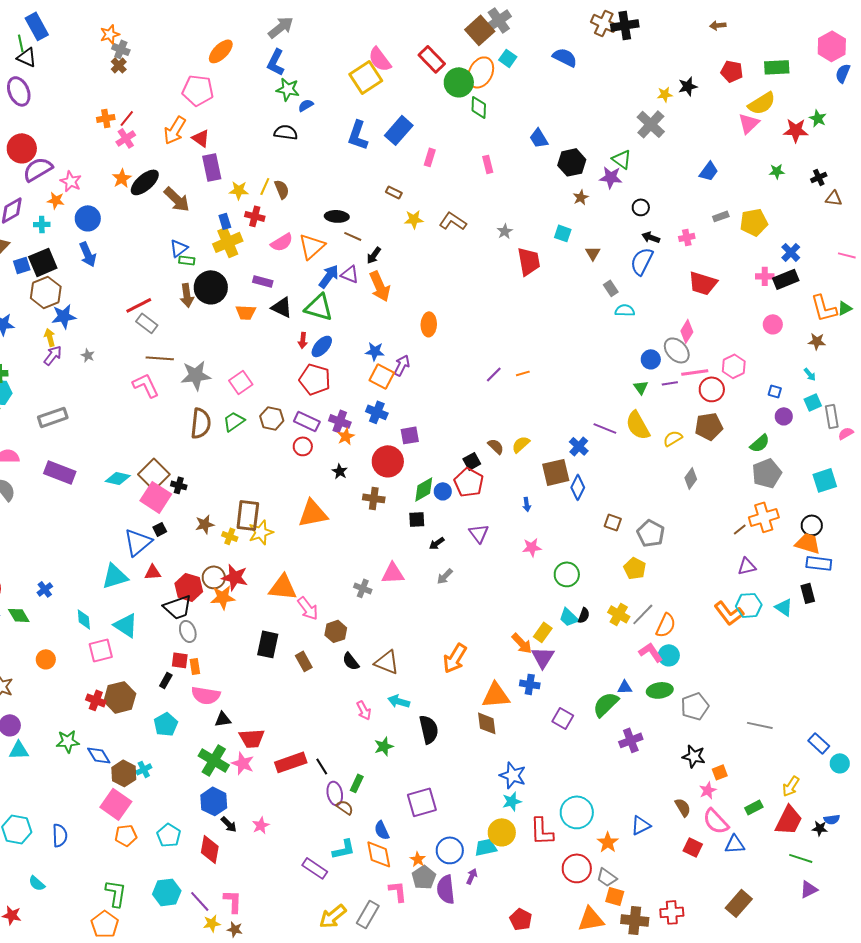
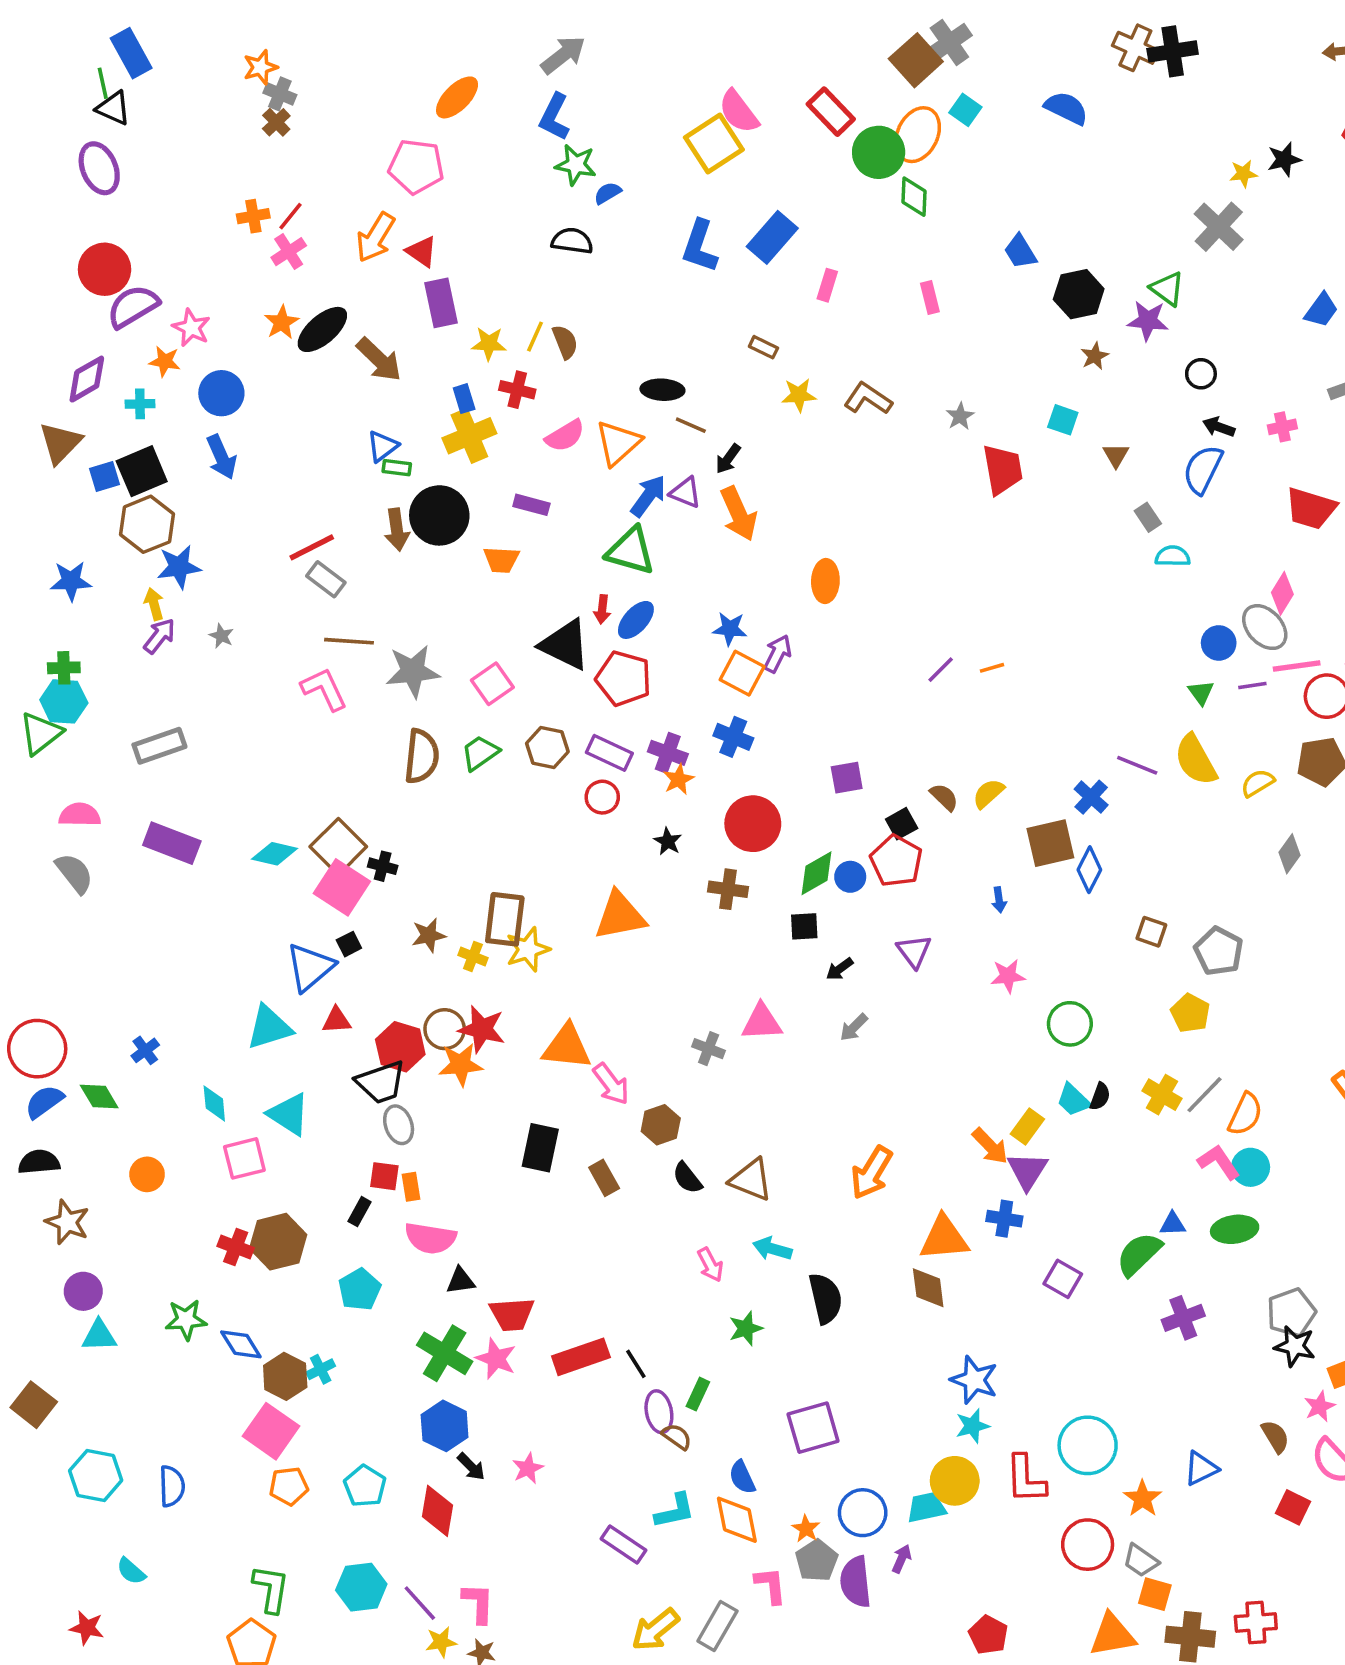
black triangle: (282, 307) -> (565, 645), moved, size x1.4
purple square: (410, 435) -> (847, 778), moved
gray pentagon: (695, 706) -> (1291, 1313), moved

